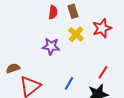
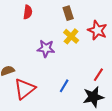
red semicircle: (53, 12) -> (28, 12), moved
red star: (102, 28) -> (97, 30), turned -30

